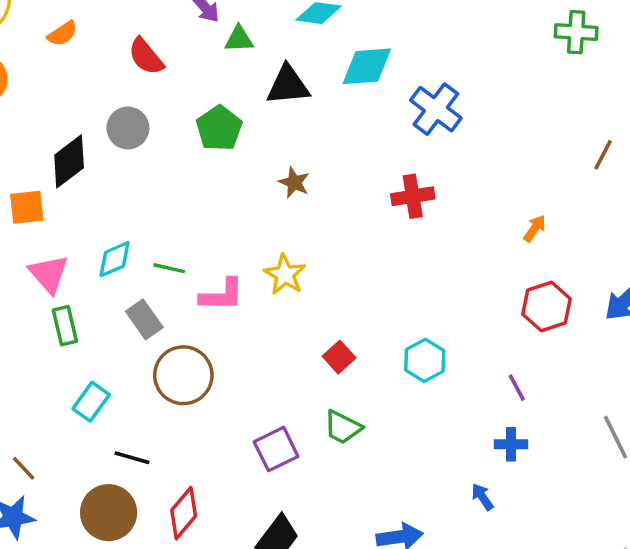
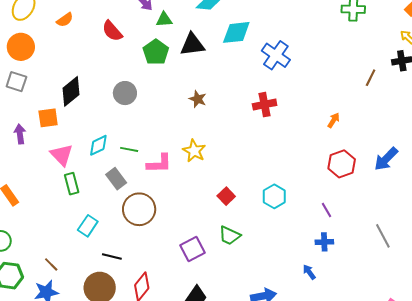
gray circle: (128, 128) -> (125, 93), moved
green pentagon: (219, 128) -> (156, 52), moved

